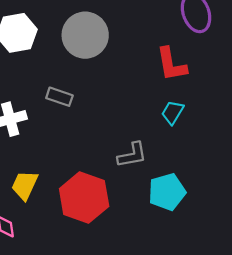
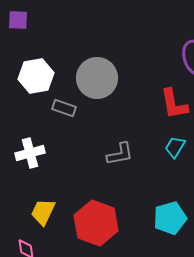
gray rectangle: (59, 97) -> (64, 108), moved
gray L-shape: (132, 155) -> (120, 154), moved

